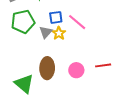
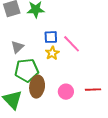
green pentagon: (23, 22) -> (27, 70), moved
gray triangle: (46, 32) -> (17, 47), moved

